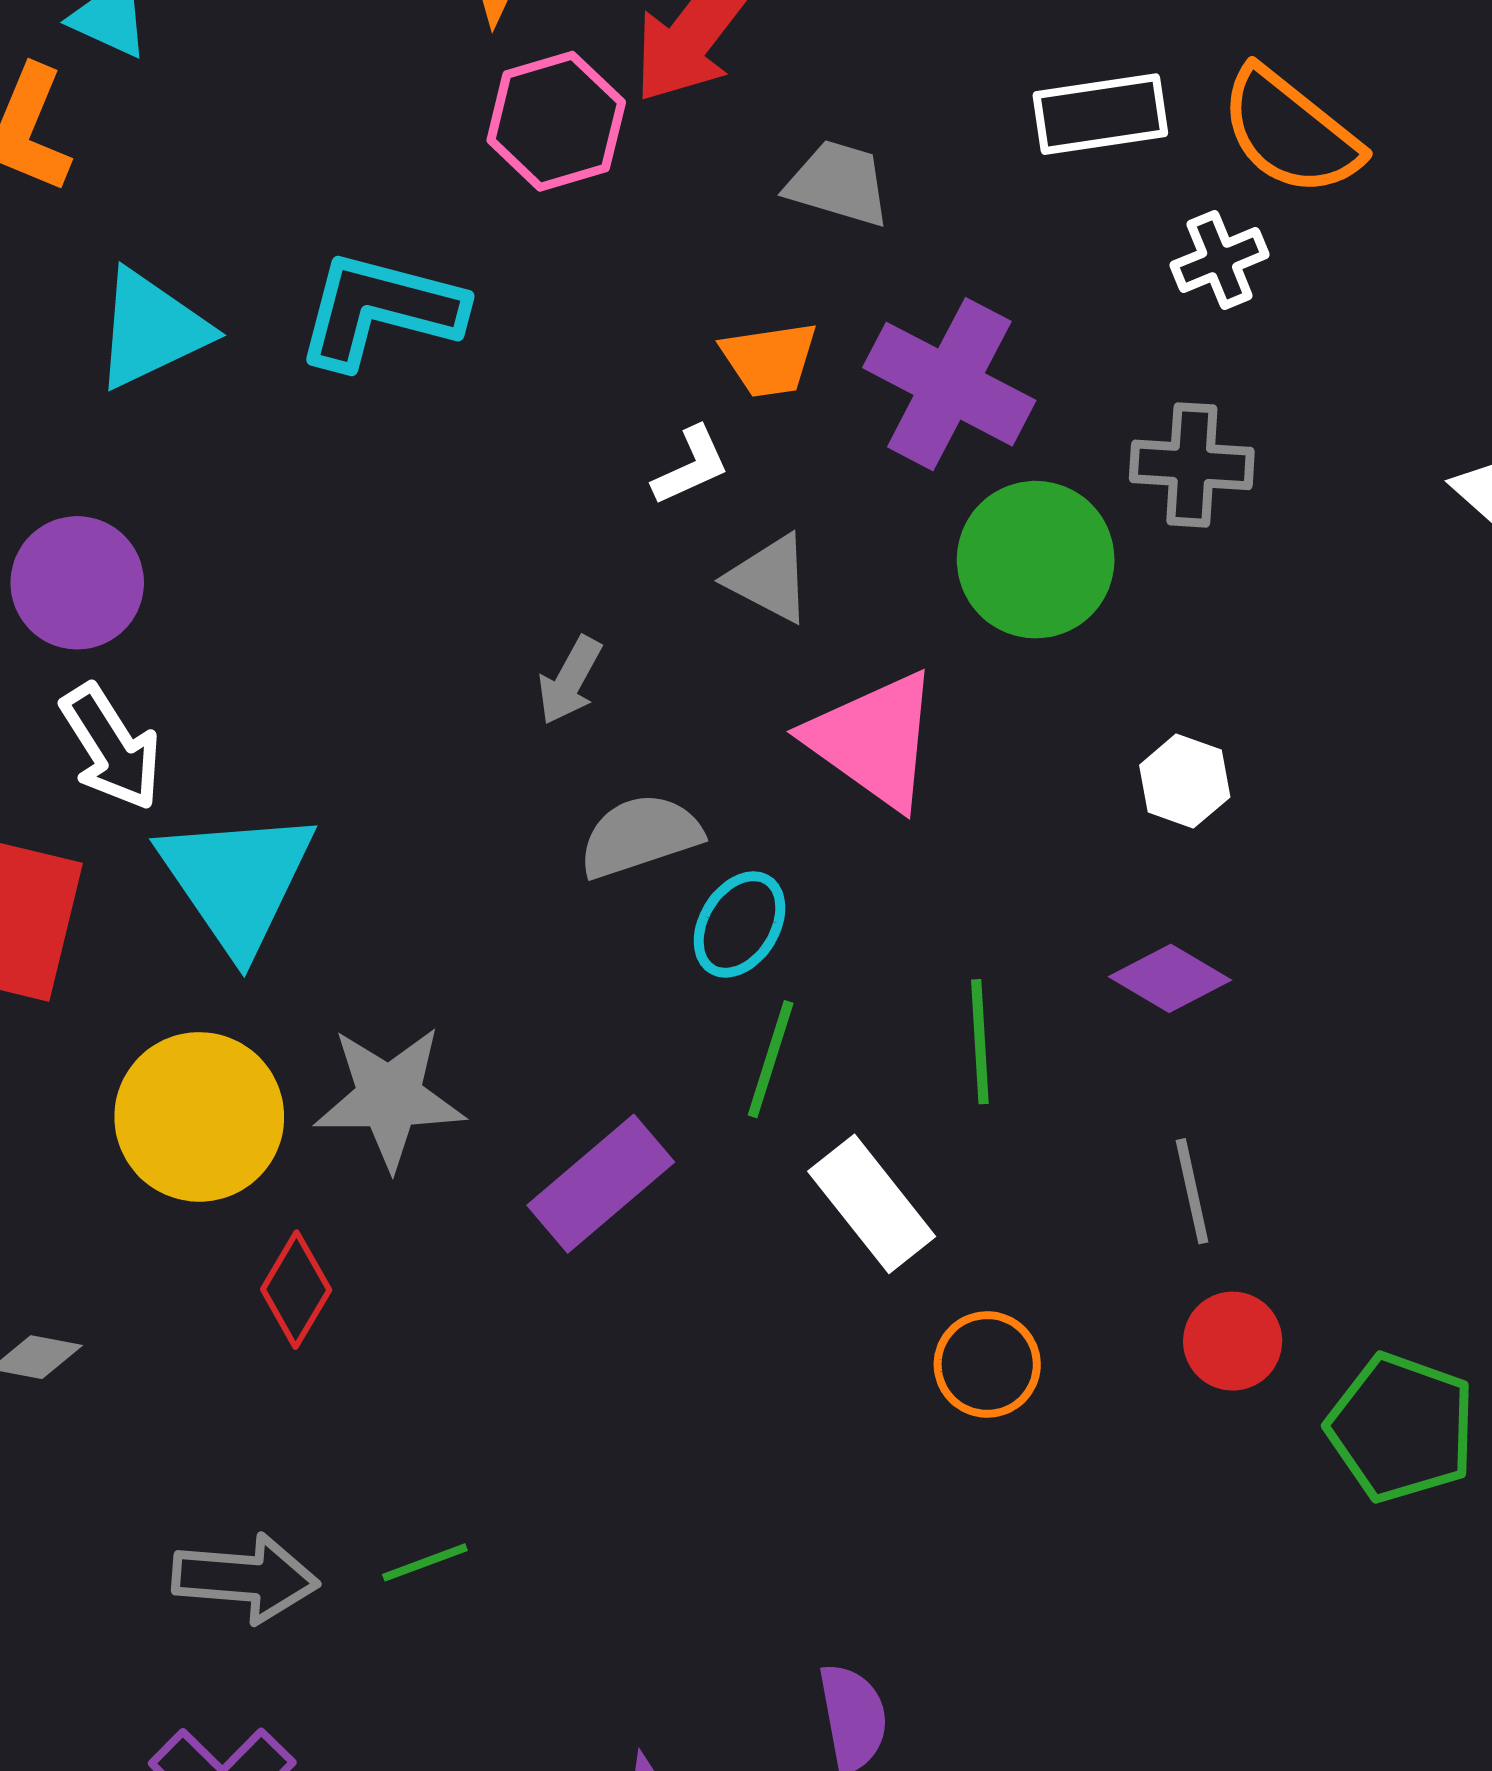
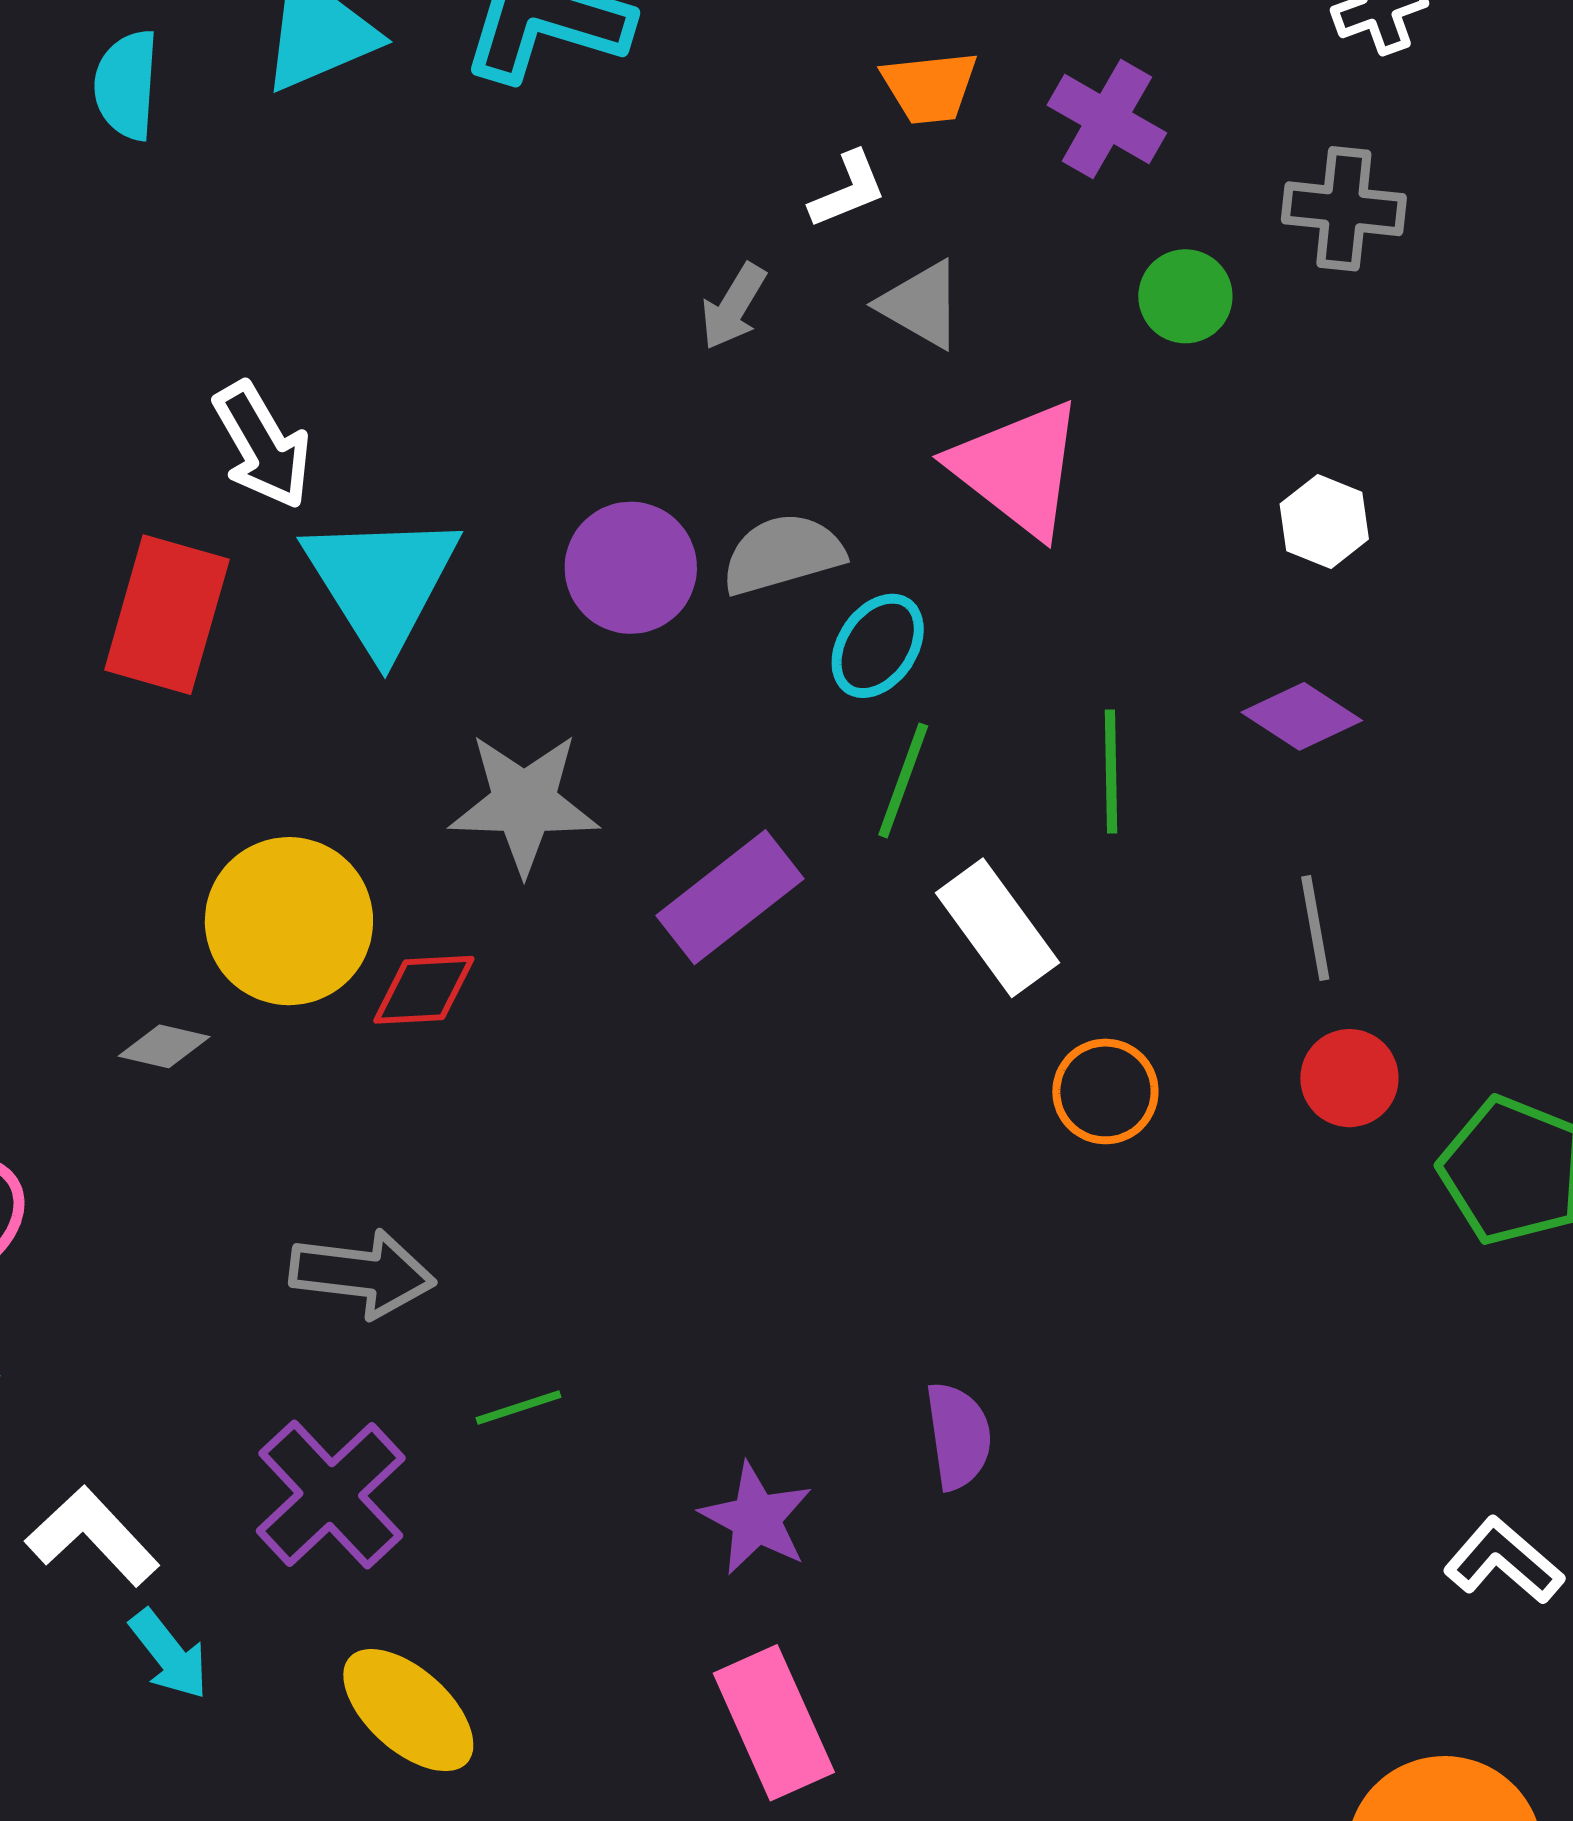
purple cross: (949, 384) -> (1107, 119), size x0.7
green circle: (1036, 560) -> (1185, 296), size x0.6
purple circle: (77, 583) -> (631, 568), moved
gray arrow: (570, 680) -> (733, 306), moved
yellow circle: (199, 1117) -> (289, 921), moved
red diamond: (296, 1290) -> (424, 990), turned 54
green line: (425, 1562) -> (518, 1407), moved

